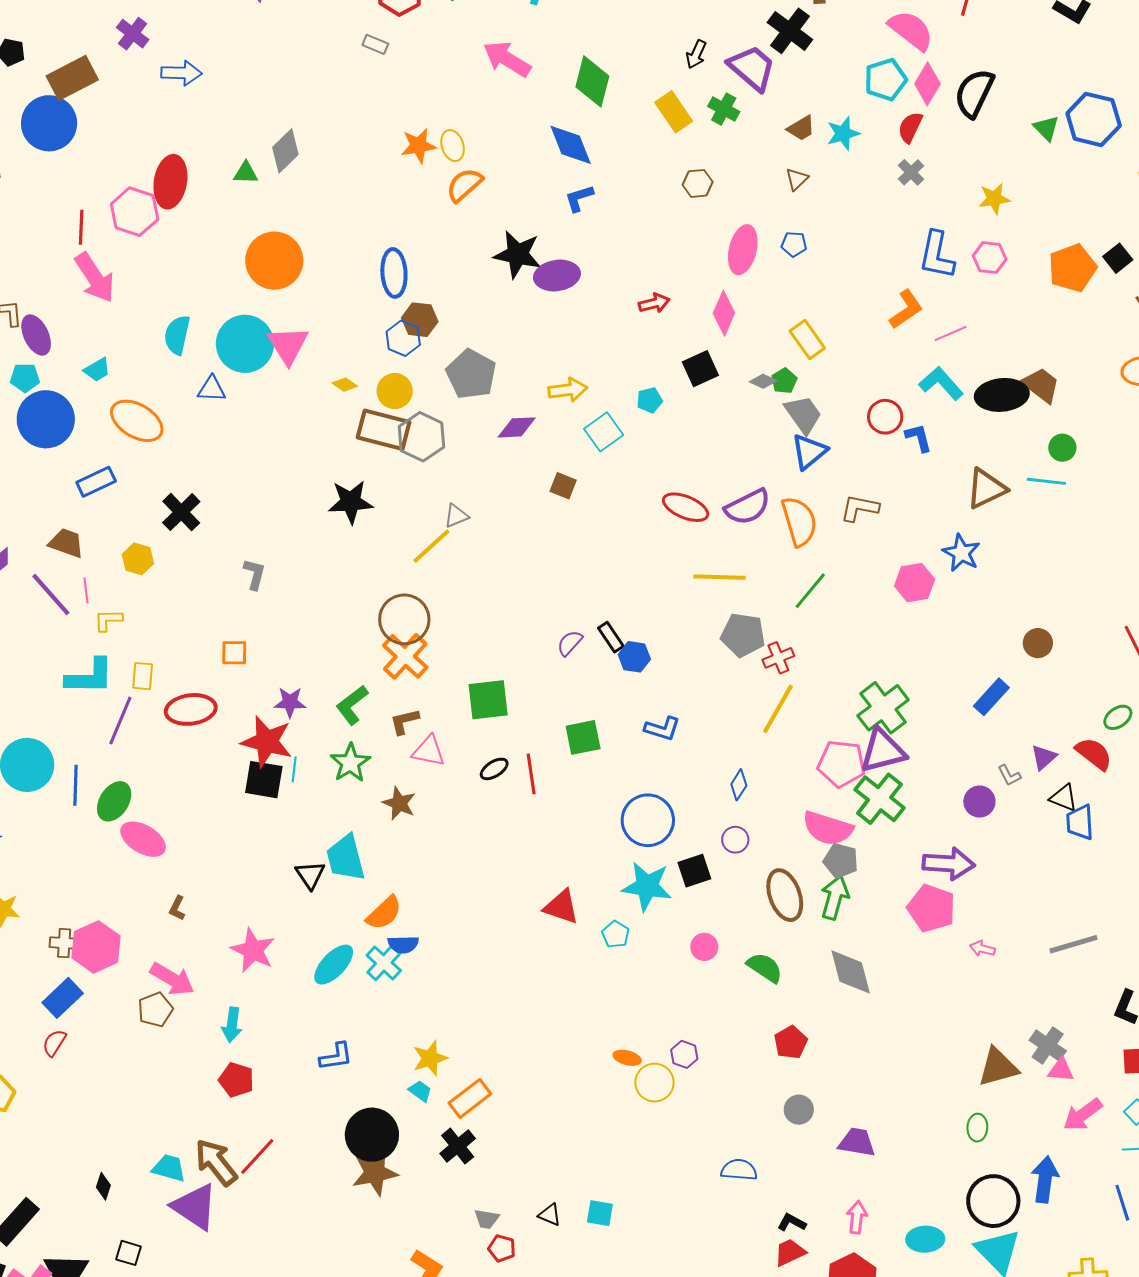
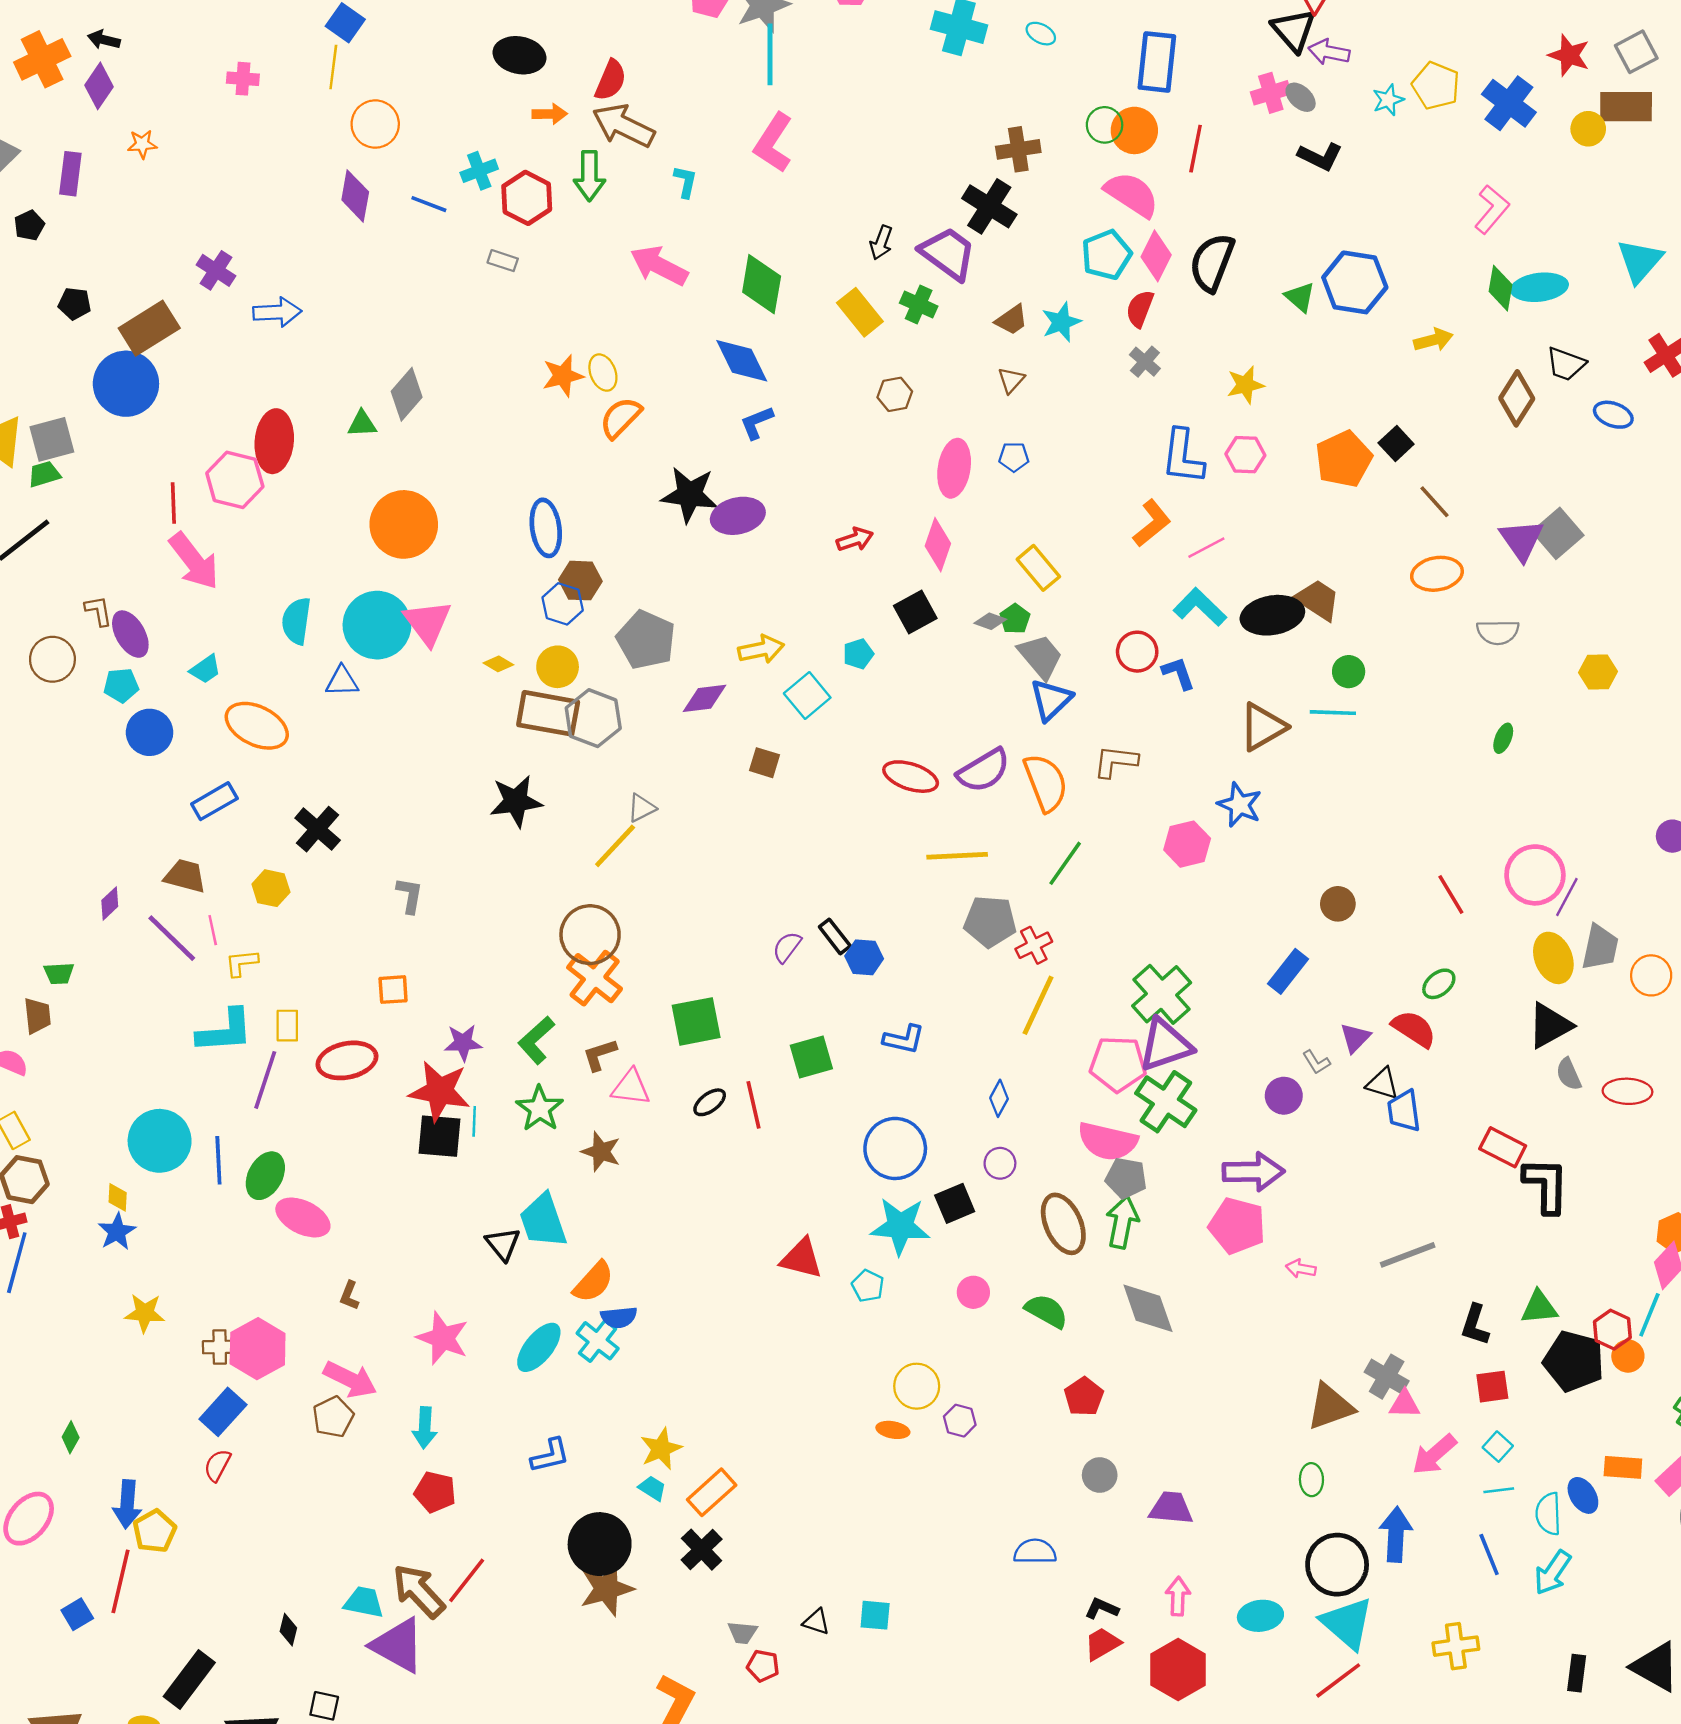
blue circle: (46, 419) -> (150, 732), size x0.7
yellow circle: (654, 1083) -> (917, 1386), moved

